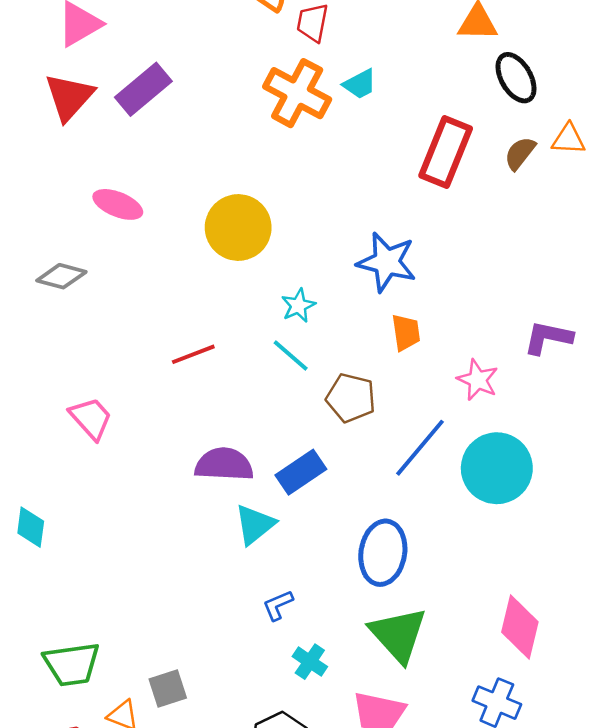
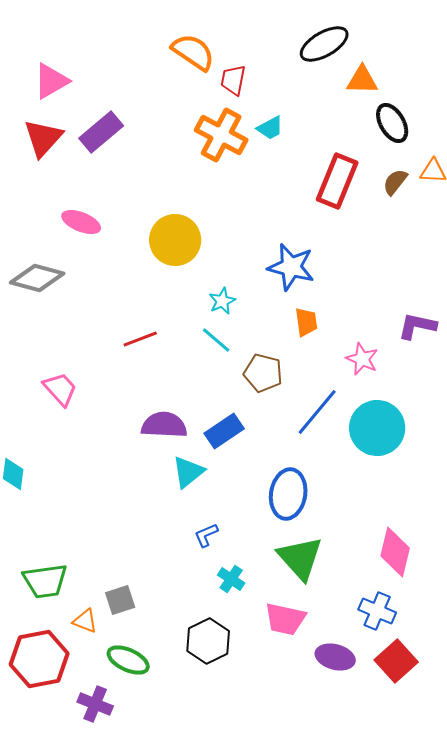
gray diamond: (61, 276) -> (37, 278), size x1.4

